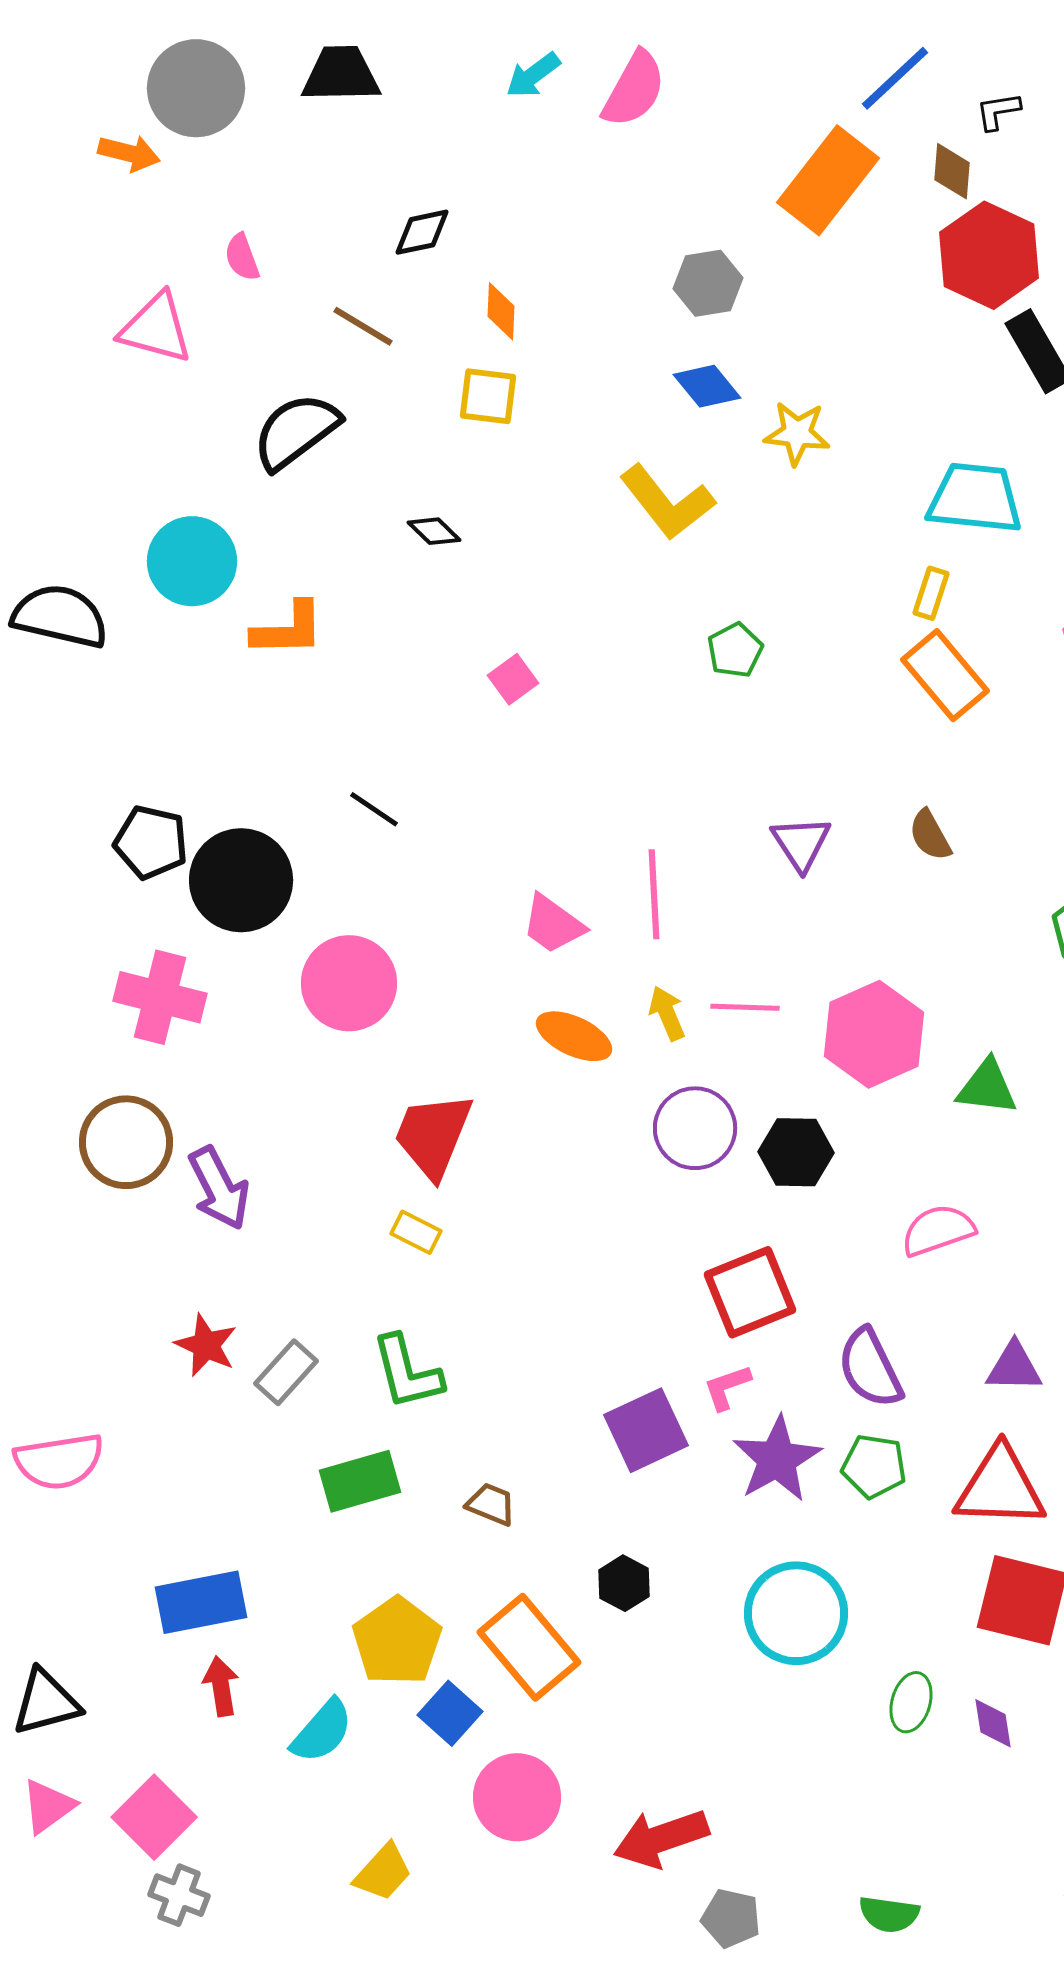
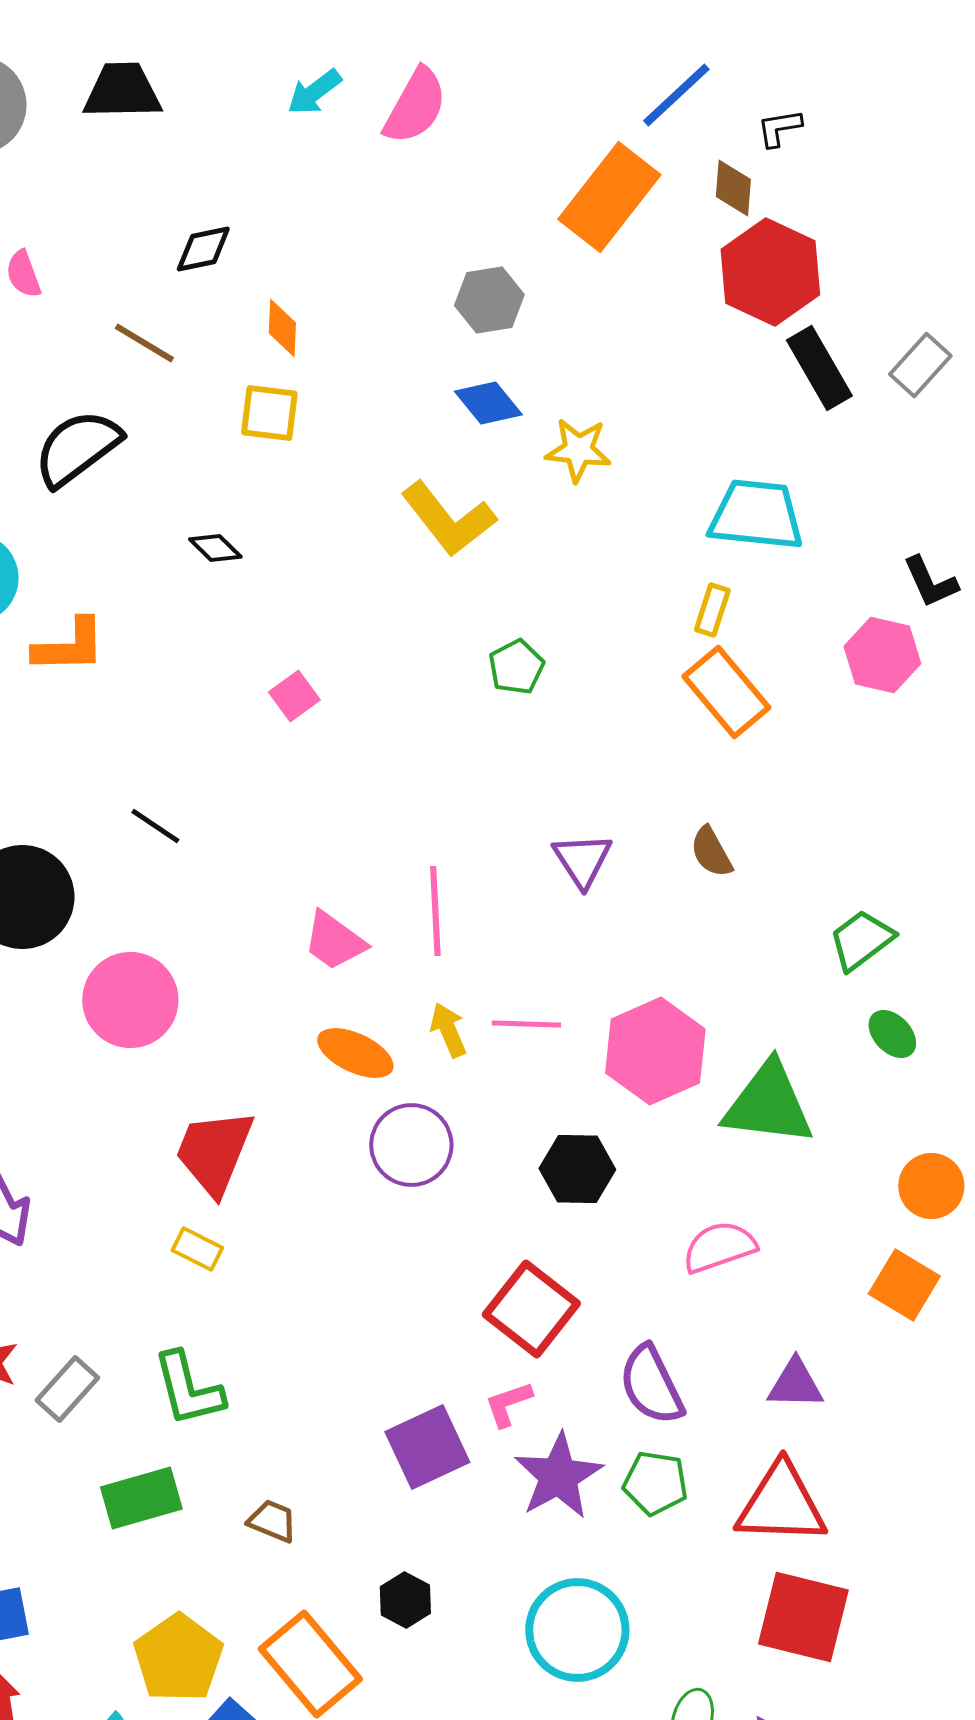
green triangle: (987, 1087) -> (768, 1104), size x1.5
purple circle: (695, 1128) -> (411, 1145), moved
red square: (750, 1292) -> (531, 1309), turned -30

